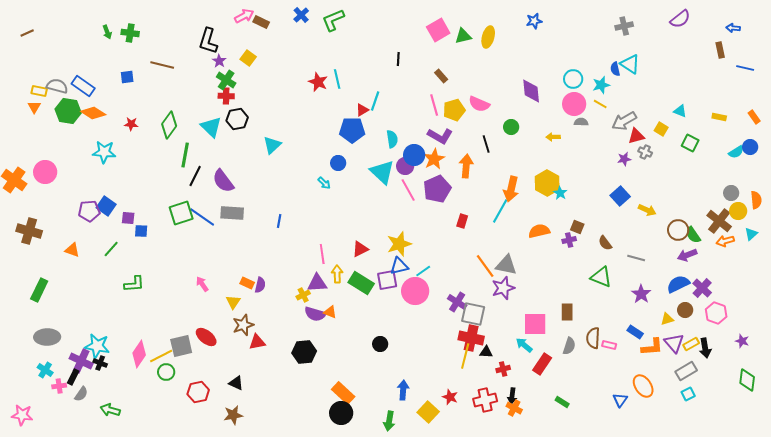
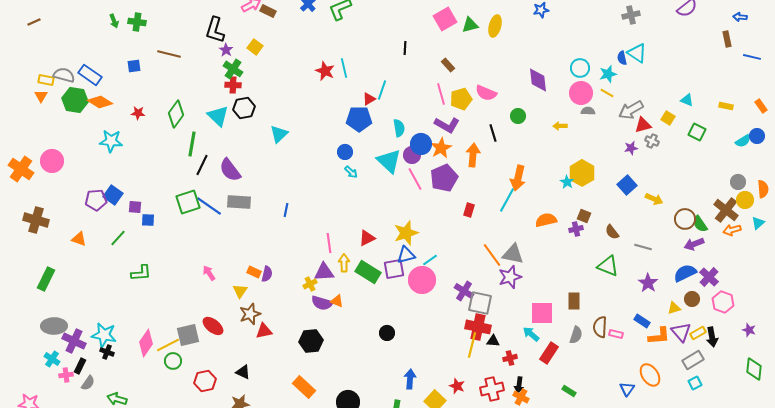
cyan arrow: (324, 183) -> (351, 172), moved
yellow hexagon: (547, 183) -> (582, 173), moved
purple cross: (81, 361) -> (74, 341), moved
orange rectangle: (343, 393) -> (304, 387), moved

